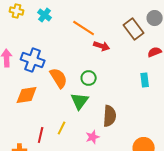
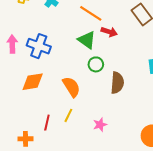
orange semicircle: (59, 78) -> (71, 87), moved
green triangle: (80, 101) -> (87, 40), moved, turned -30
brown semicircle: (110, 116) -> (117, 83), moved

